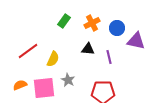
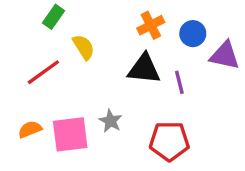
green rectangle: (64, 21) -> (53, 17), moved
black triangle: (88, 49) -> (144, 69), size x1.5
yellow semicircle: (53, 59) -> (84, 47), moved, turned -56

